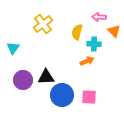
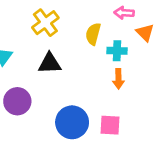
orange arrow: (87, 61) -> (118, 79), moved, turned 112
black triangle: (46, 77) -> (50, 63), moved

